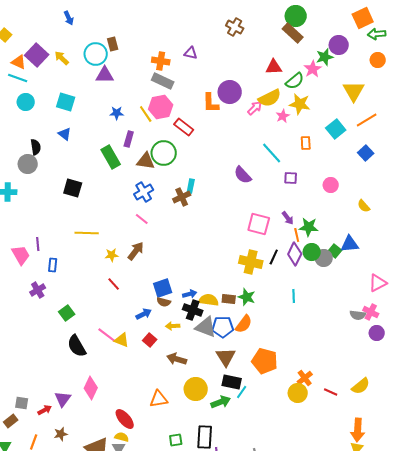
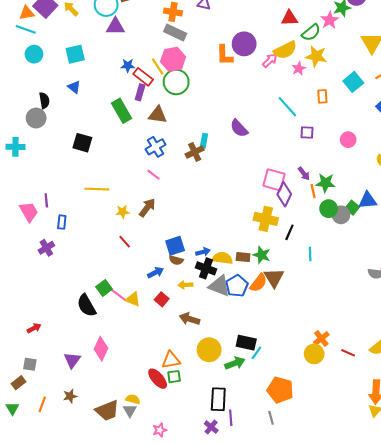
orange triangle: (19, 62) -> (27, 13), turned -35
cyan square: (66, 102) -> (75, 54), turned -30
red rectangle: (184, 127) -> (143, 77), moved
green circle: (164, 153) -> (176, 82), moved
purple semicircle: (243, 175) -> (239, 128), moved
purple diamond: (295, 254) -> (284, 194), moved
black line: (274, 257) -> (289, 232), moved
green square: (67, 313) -> (104, 288), moved
blue pentagon: (223, 327) -> (237, 286), turned -30
brown triangle: (226, 357) -> (274, 278), moved
orange pentagon: (265, 361) -> (280, 390), moved
red arrow: (45, 410) -> (34, 328), moved
red ellipse: (125, 419) -> (158, 379), moved
green square: (176, 440) -> (174, 377), moved

